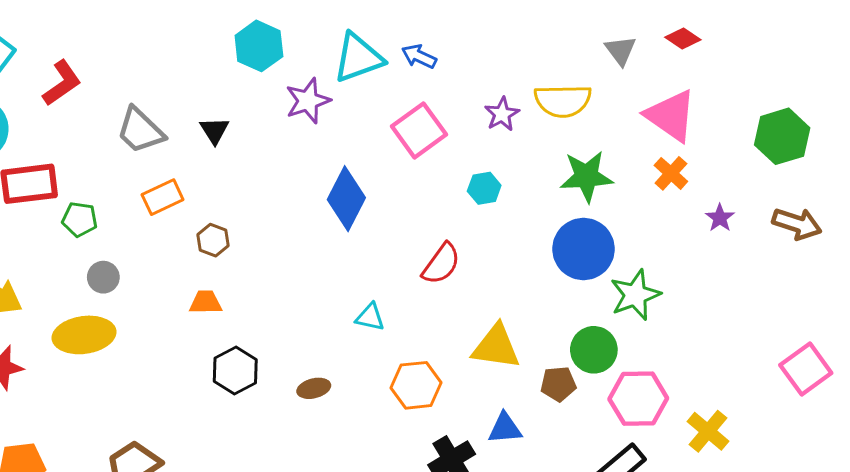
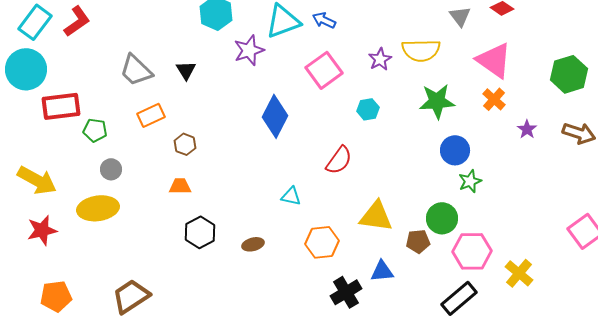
red L-shape: (62, 83) -> (77, 21), moved
blue circle: (583, 249) -> (455, 150), moved, size x0.7
green star: (635, 295) -> (470, 181), size x0.7

